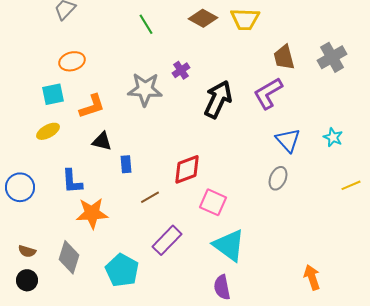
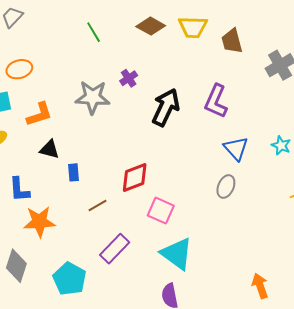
brown trapezoid: (284, 57) -> (232, 41), moved
purple L-shape: (268, 93) -> (216, 101), turned -36

